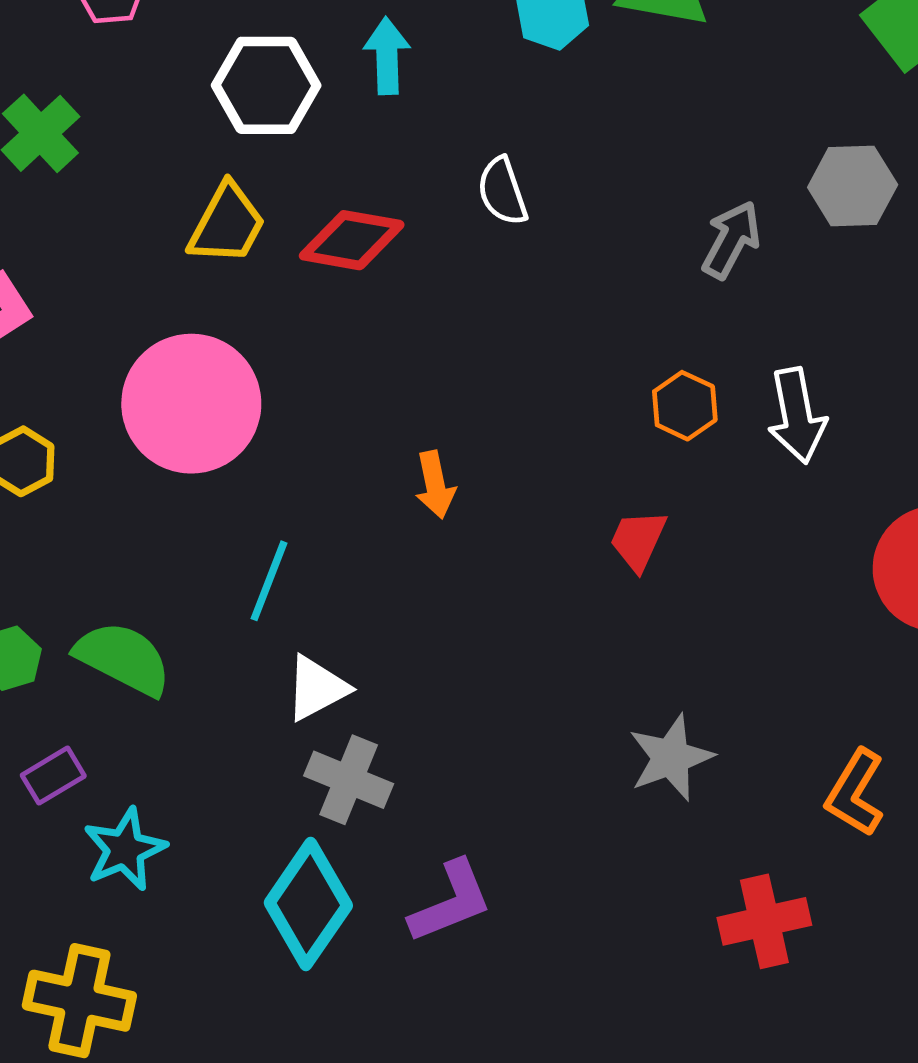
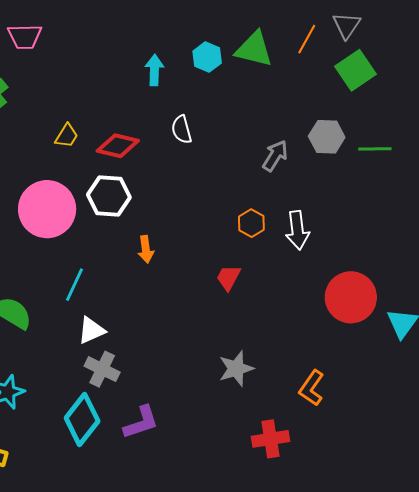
cyan arrow: (387, 56) -> (154, 70), moved
white hexagon: (266, 85) -> (109, 196), moved
yellow trapezoid: (227, 224) -> (67, 136), size x0.7

